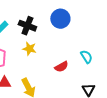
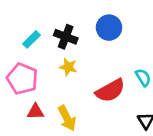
red semicircle: (61, 67) -> (110, 91), size x1.6

